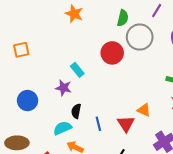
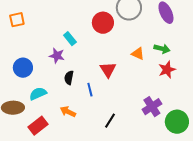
orange triangle: (144, 110) -> (138, 54), moved
red triangle: (126, 124) -> (108, 70), moved
cyan semicircle: (62, 128) -> (38, 94), moved

